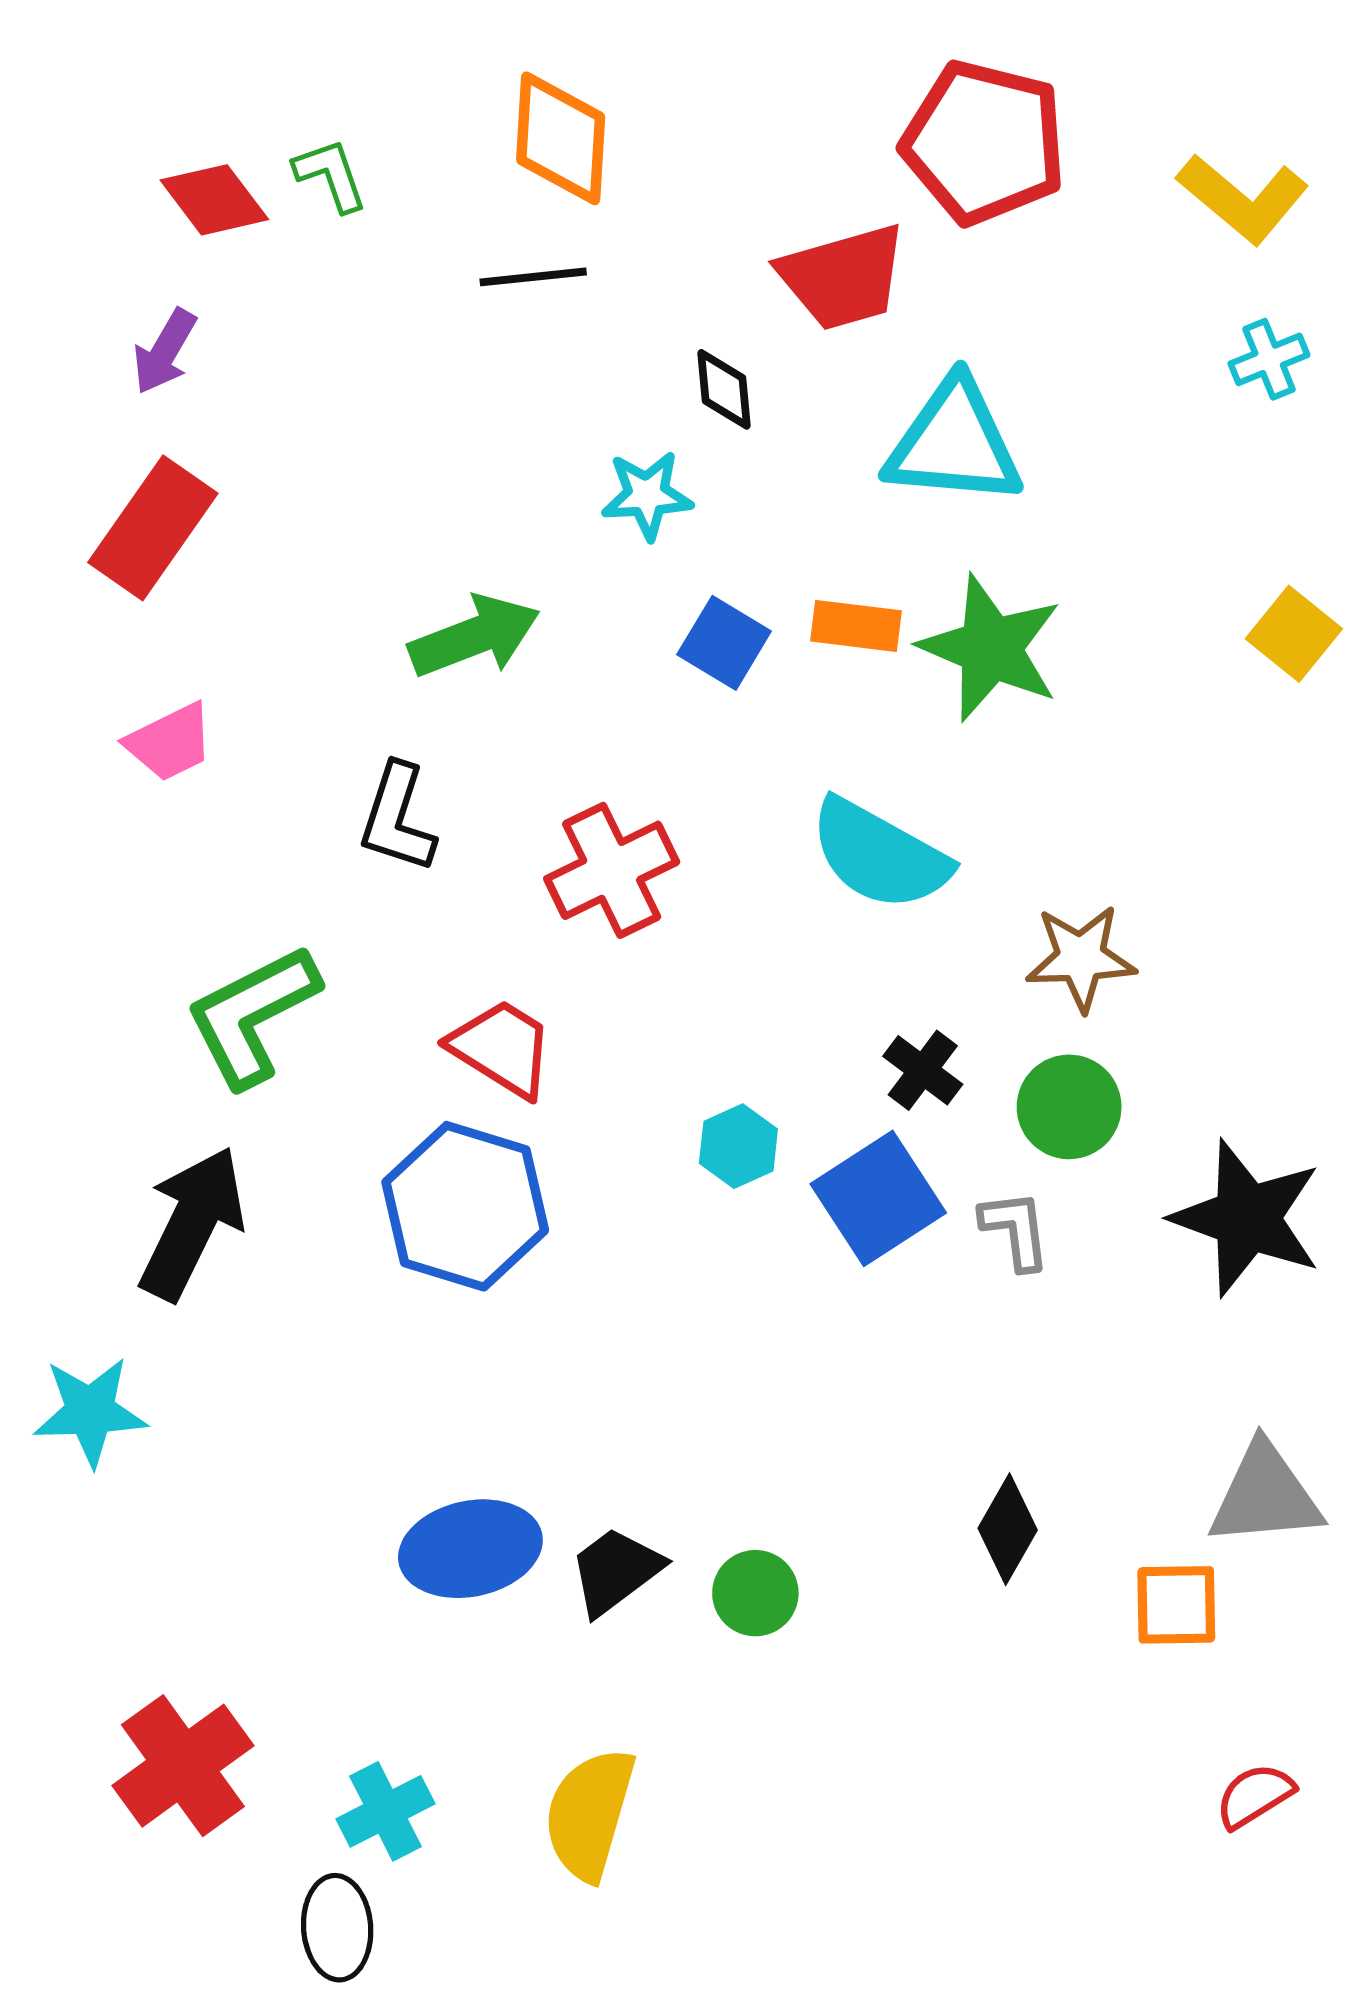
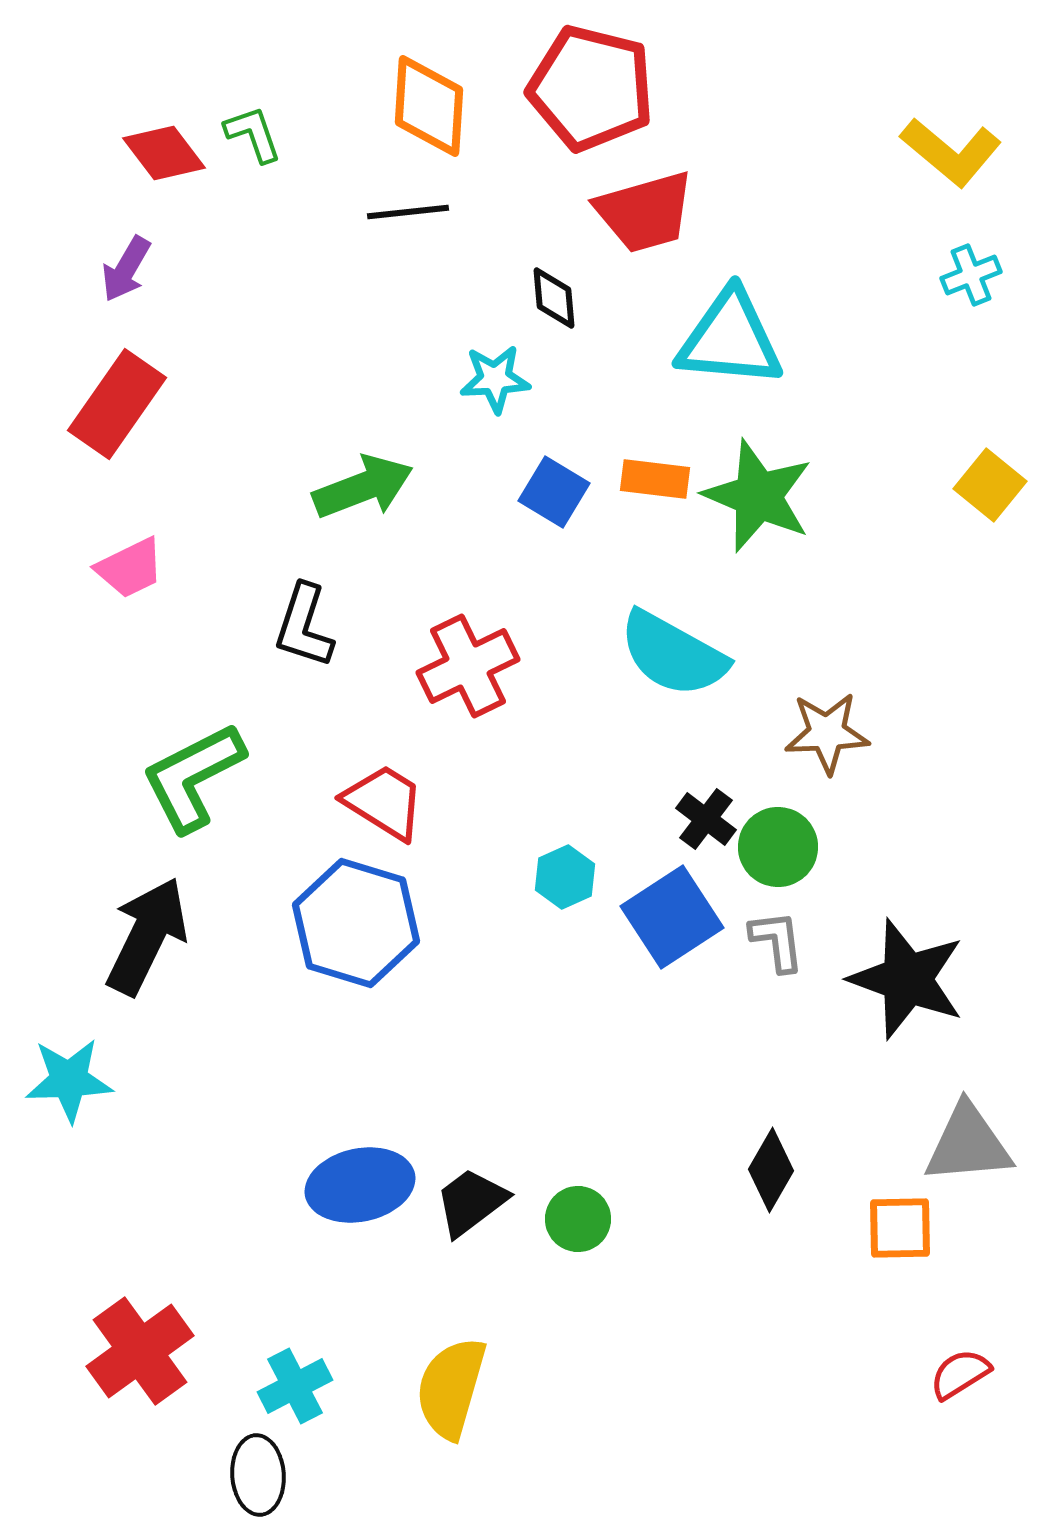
red pentagon: (984, 142) -> (591, 88), moved
green circle: (1069, 1107) -> (778, 847), moved
black star: (1247, 1218) -> (907, 979), moved

